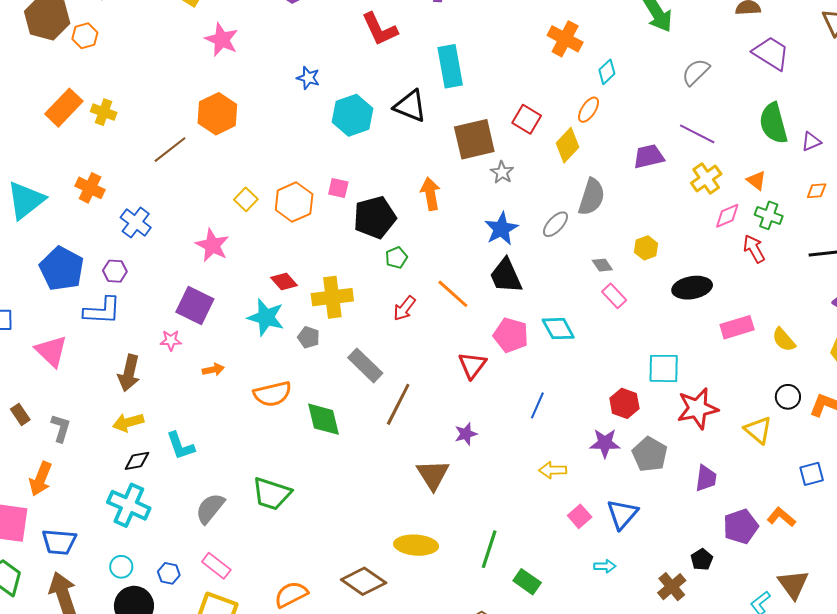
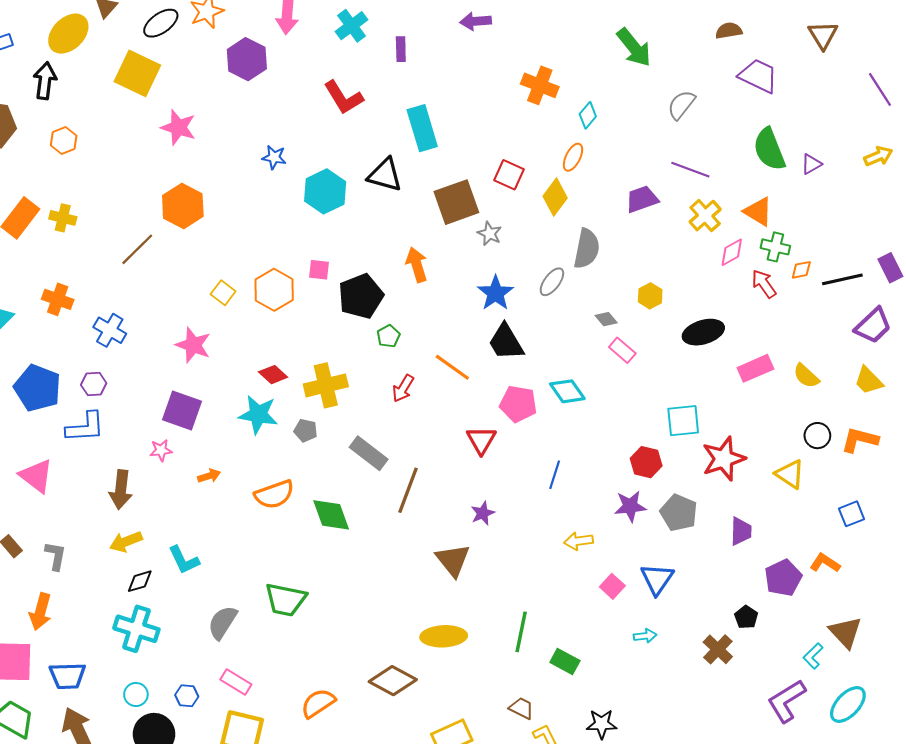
orange hexagon: (85, 36) -> (64, 141), moved
orange triangle: (756, 180) -> (758, 212), size x1.4
orange diamond: (817, 191) -> (801, 270), moved

